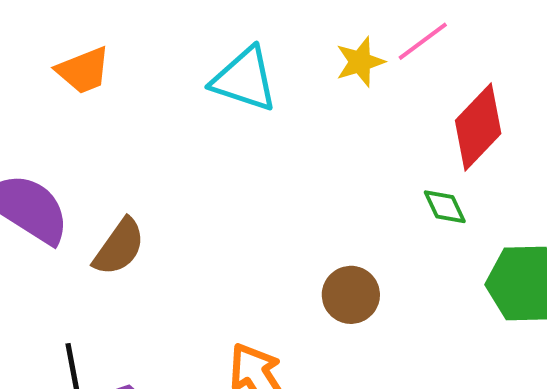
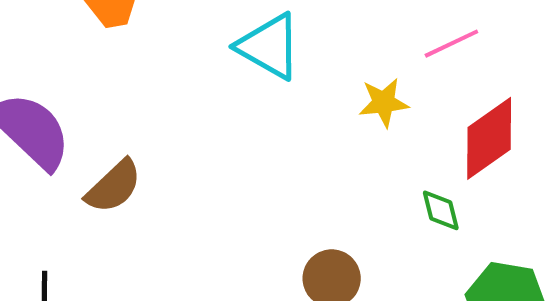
yellow star: (360, 62) -> (384, 103), moved

